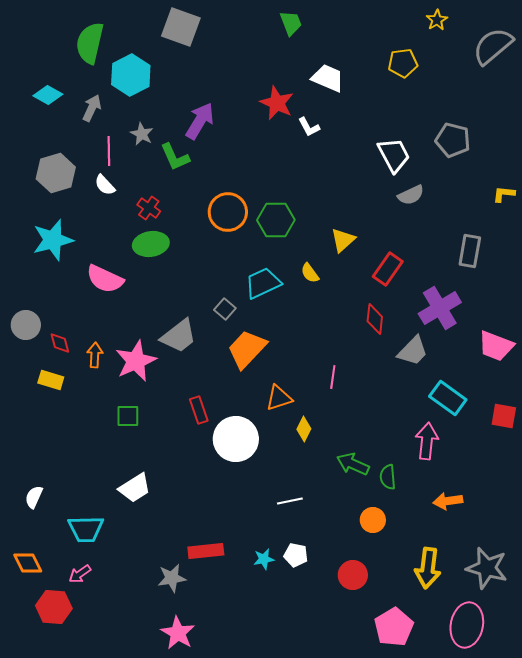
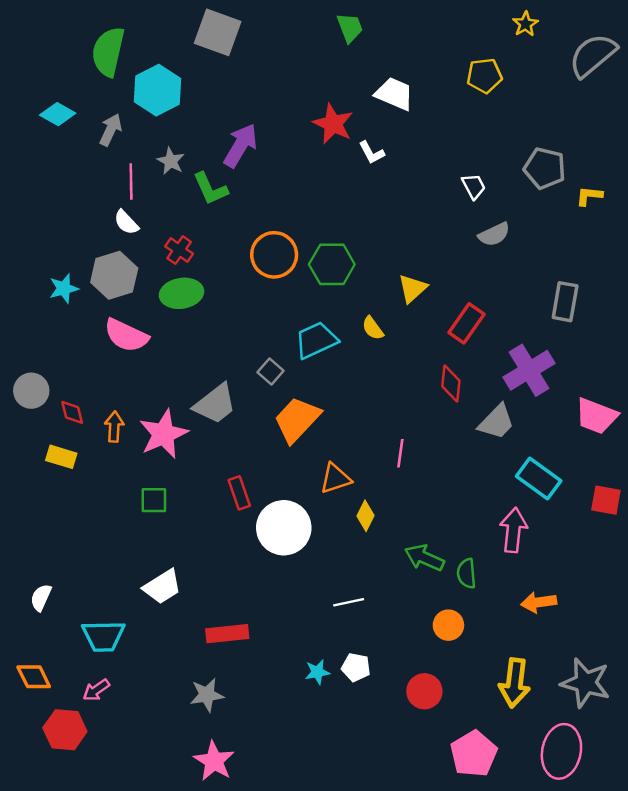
white trapezoid: (394, 155) -> (474, 186), size x0.6
gray hexagon: (56, 173) -> (114, 275), moved
yellow L-shape: (504, 194) -> (589, 196), moved
cyan star: (53, 240) -> (64, 288), size x0.6
red rectangle: (206, 551) -> (227, 634), moved

